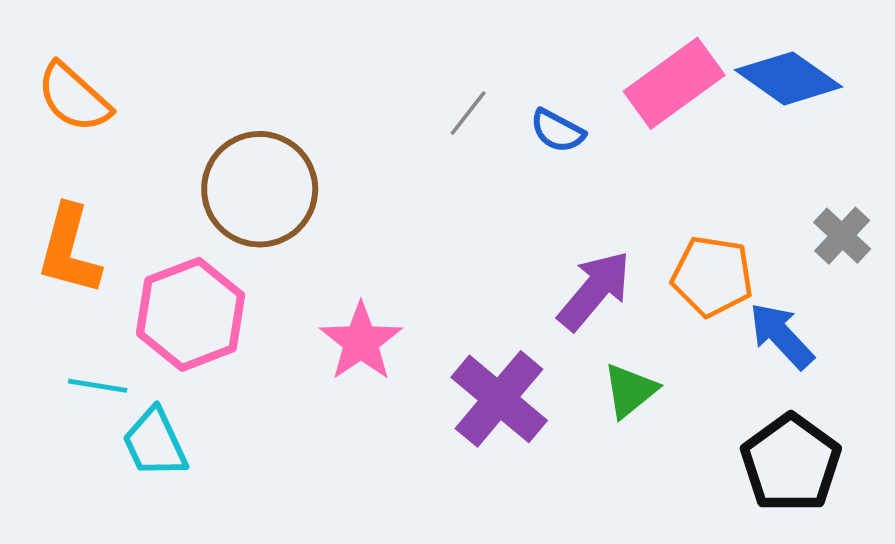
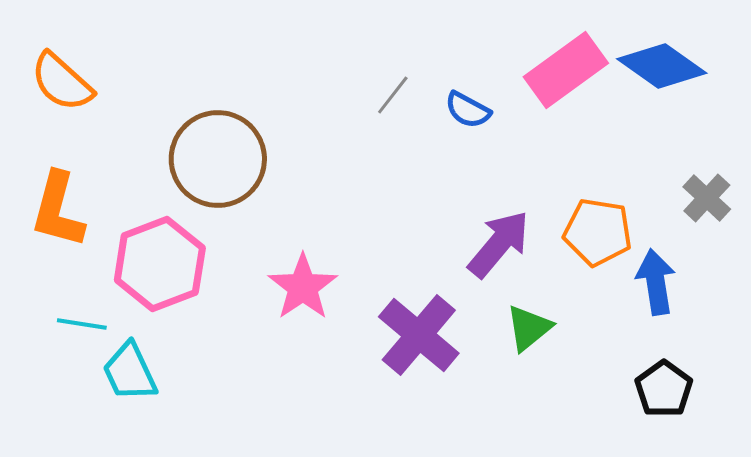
blue arrow: (781, 336) -> (656, 282), turned 34
black pentagon: (791, 463) -> (664, 389), size x0.7

